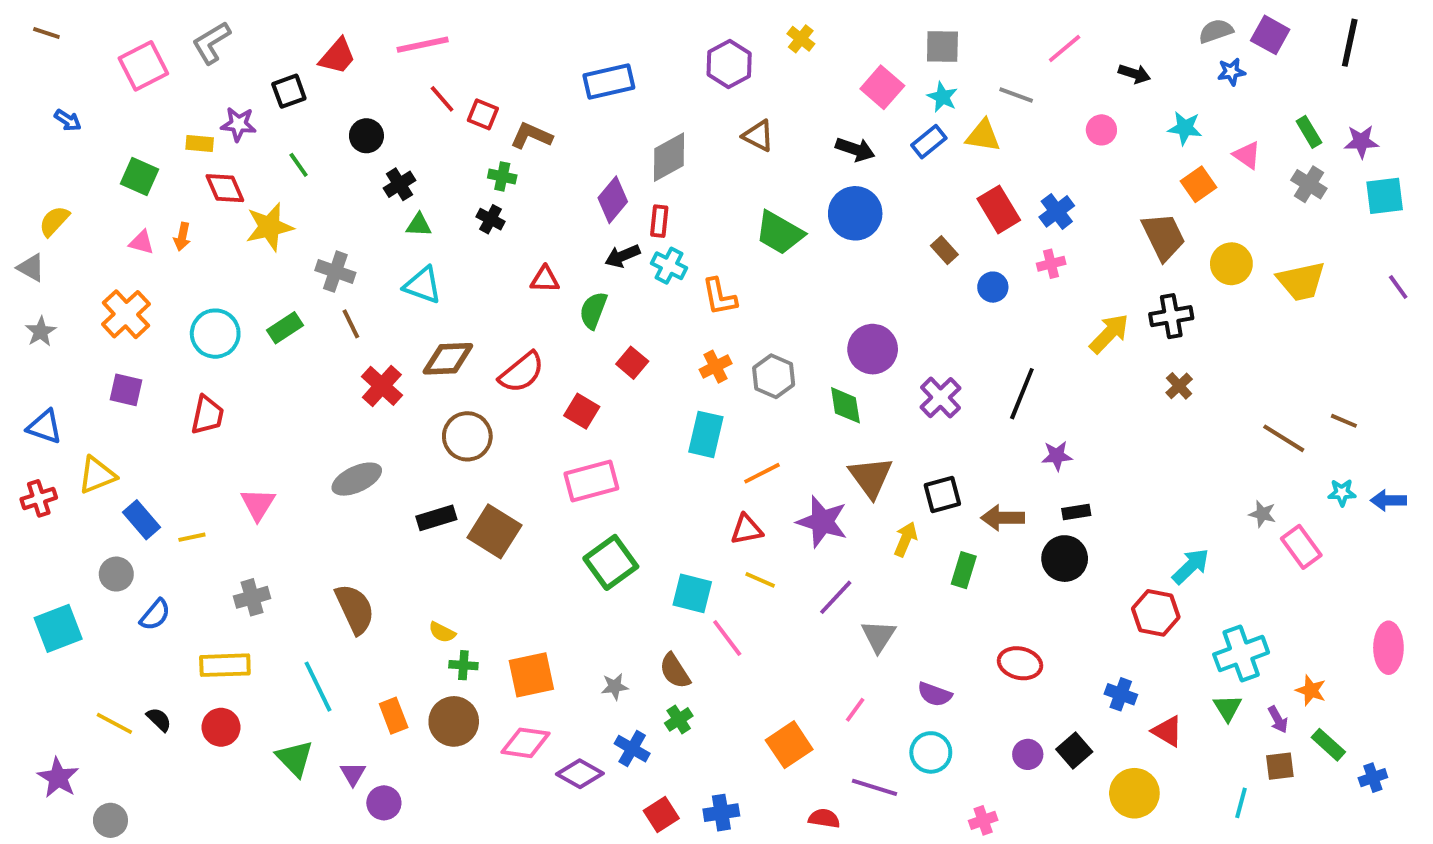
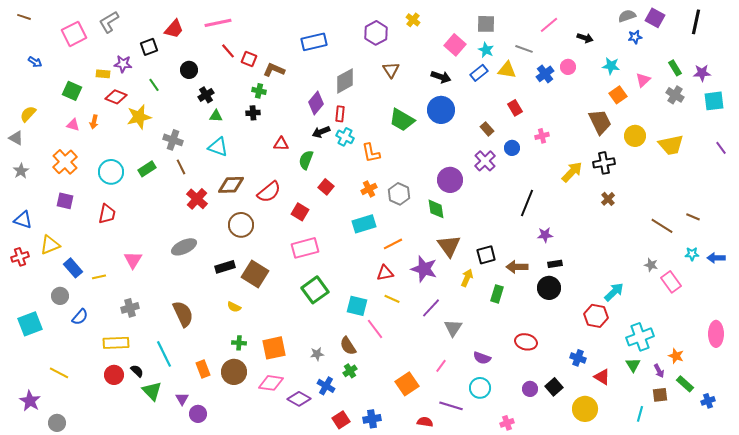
brown triangle: (758, 136) -> (391, 70), turned 30
pink triangle: (1247, 155) -> (643, 80), turned 42
red diamond: (225, 188) -> (116, 97), turned -45
red rectangle: (999, 209) -> (515, 108), size x0.7
blue cross: (1057, 211) -> (545, 74), moved
black cross: (491, 219) -> (253, 113), turned -32
purple cross: (940, 398) -> (485, 161), moved
cyan rectangle: (706, 434) -> (364, 224), turned 60
yellow semicircle: (442, 632) -> (234, 307), moved
black semicircle: (159, 719) -> (137, 371), moved

